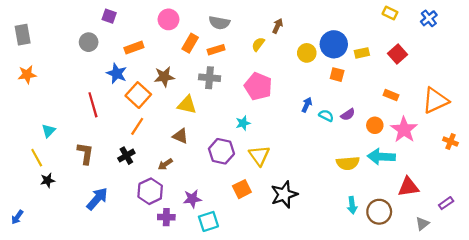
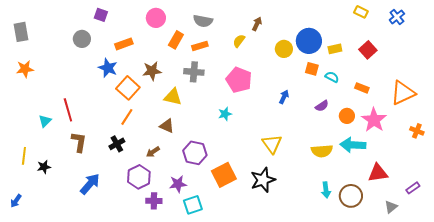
red line: (93, 105) -> (68, 110), moved
cyan semicircle: (326, 116) -> (332, 77), moved
purple hexagon: (221, 151) -> (195, 153), moved
yellow triangle: (259, 156) -> (272, 144), moved
yellow line: (37, 158) -> (24, 156), moved, turned 36
orange square: (242, 189) -> (224, 175), size x1.4

